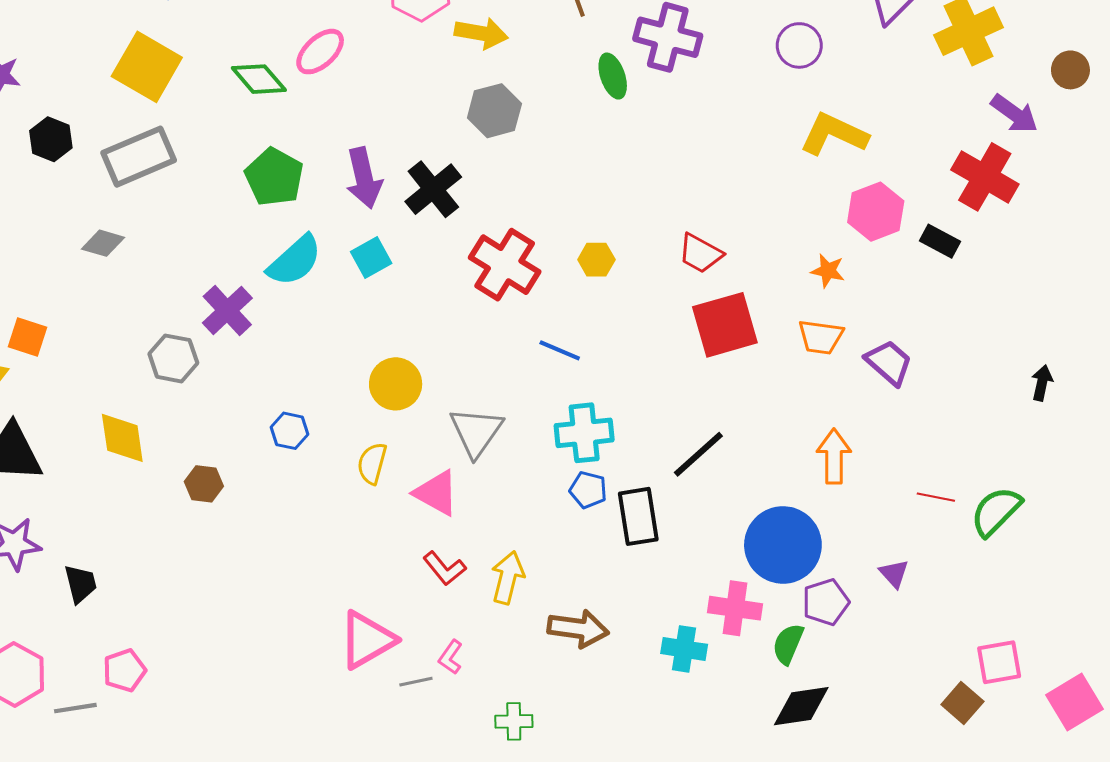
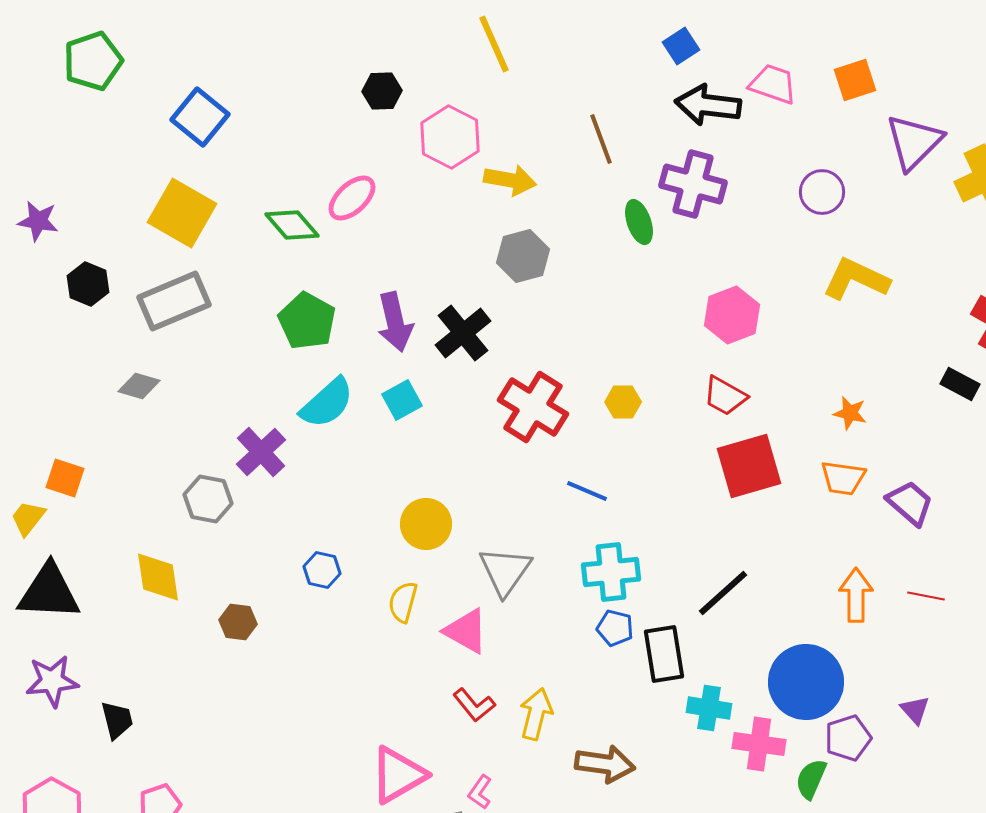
pink hexagon: (876, 212) -> (732, 315), moved
red line: (936, 497) -> (926, 596), moved
cyan cross: (684, 649) -> (709, 708), moved

